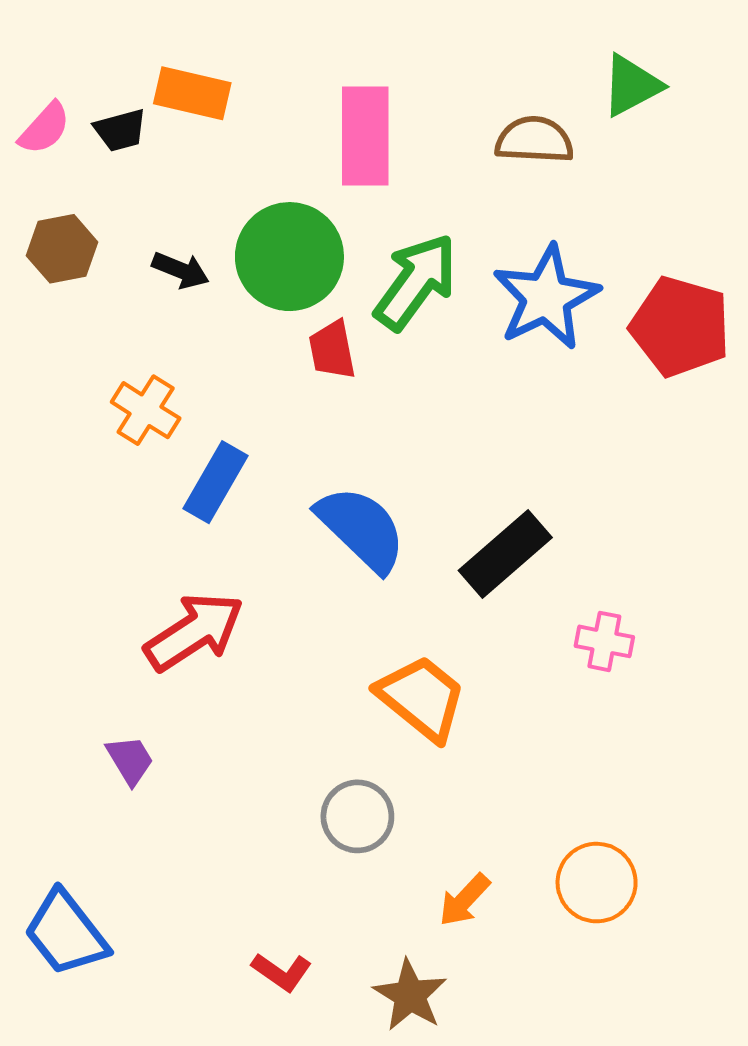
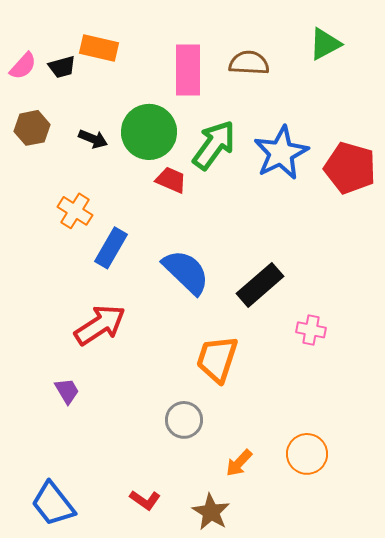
brown semicircle: (534, 140) -> (249, 63), moved
red trapezoid: (332, 350) -> (171, 180), turned 124
orange trapezoid: (422, 698) -> (217, 359), turned -111
blue trapezoid: (66, 933) -> (53, 504), moved

